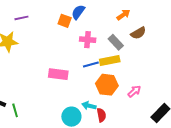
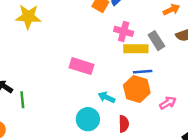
yellow rectangle: (110, 61) -> (136, 49), moved
blue line: (91, 64) -> (143, 72), moved
cyan arrow: (89, 106) -> (107, 97), moved

